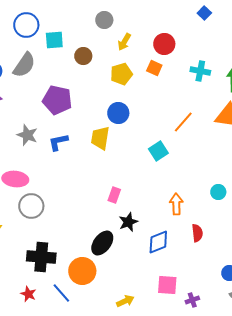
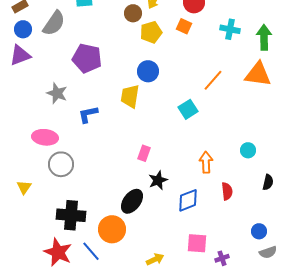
brown circle: (83, 56) -> (133, 13), moved
blue L-shape: (58, 142) -> (88, 114), moved
red star: (28, 294) -> (58, 252), size x1.8

